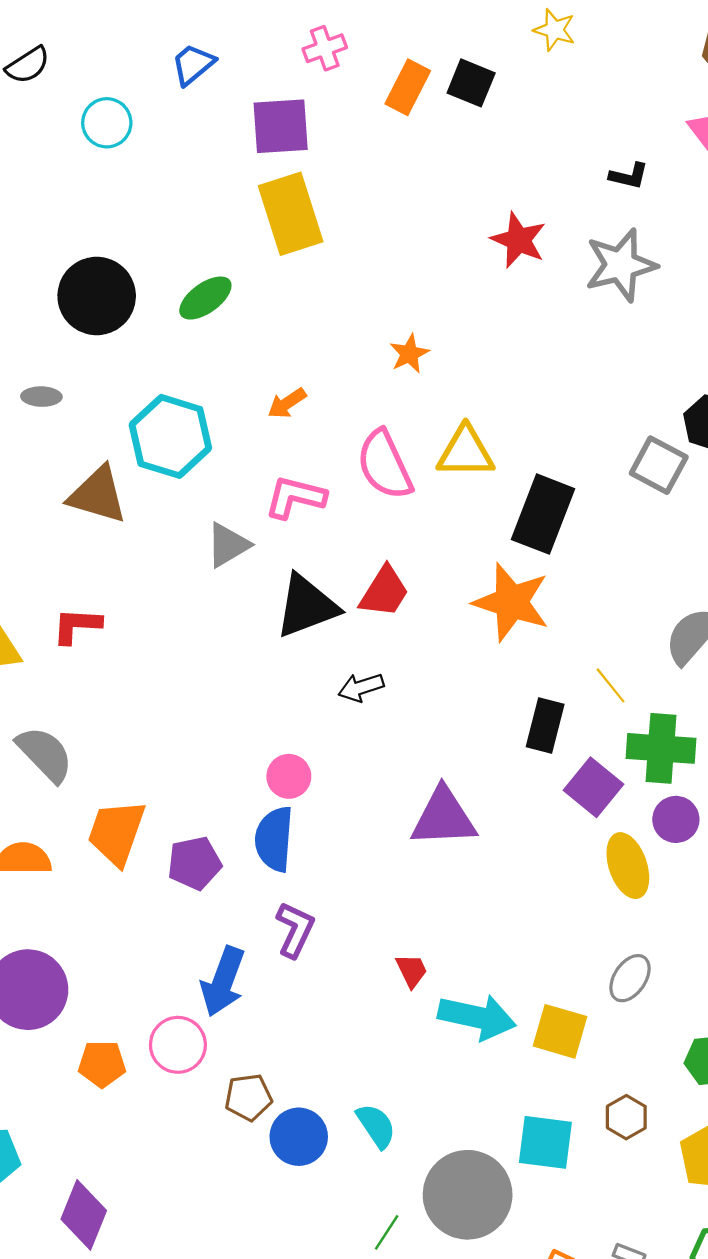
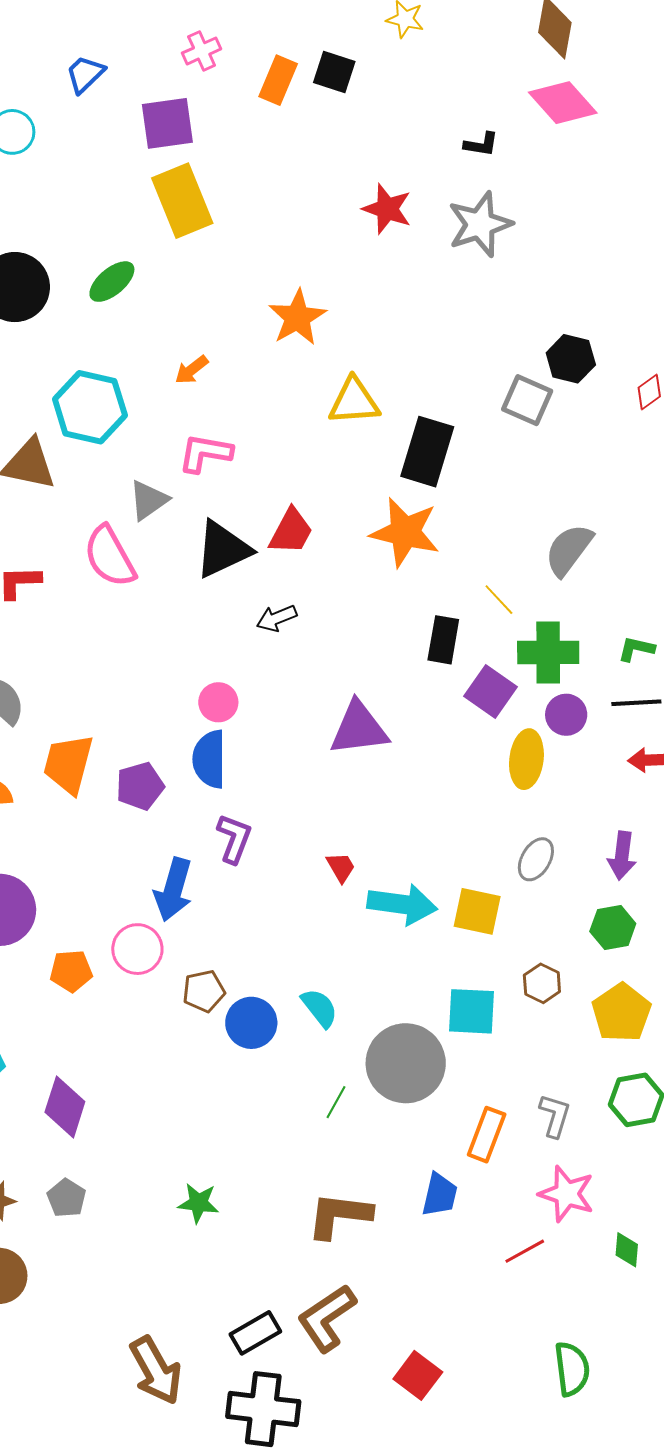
orange star: (409, 354) -> (297, 317), size x1.6
pink semicircle: (385, 465) -> (110, 557), moved
yellow ellipse: (628, 866) -> (526, 759), turned 30

